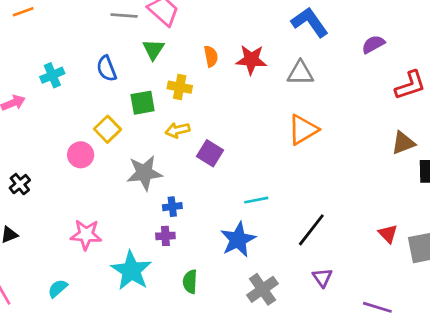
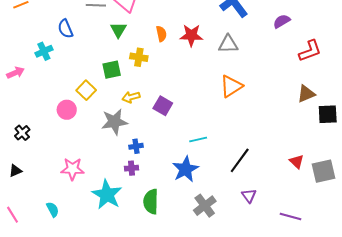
blue semicircle: (107, 69) -> (65, 29), moved
yellow arrow: (178, 130) -> (131, 97), moved
green semicircle: (190, 282) -> (151, 202), size x1.4
cyan semicircle: (58, 288) -> (53, 209), turned 105

